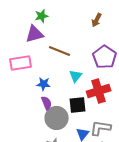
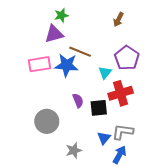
cyan triangle: (76, 76) -> (105, 72), moved
blue star: (44, 84) -> (67, 65), moved, size x1.6
purple semicircle: (47, 103) -> (78, 101), moved
gray circle: (57, 118) -> (47, 121), moved

